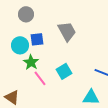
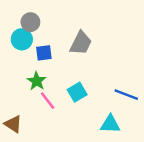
gray trapezoid: (67, 31) -> (81, 43), turned 55
cyan circle: (20, 45) -> (22, 39), moved

